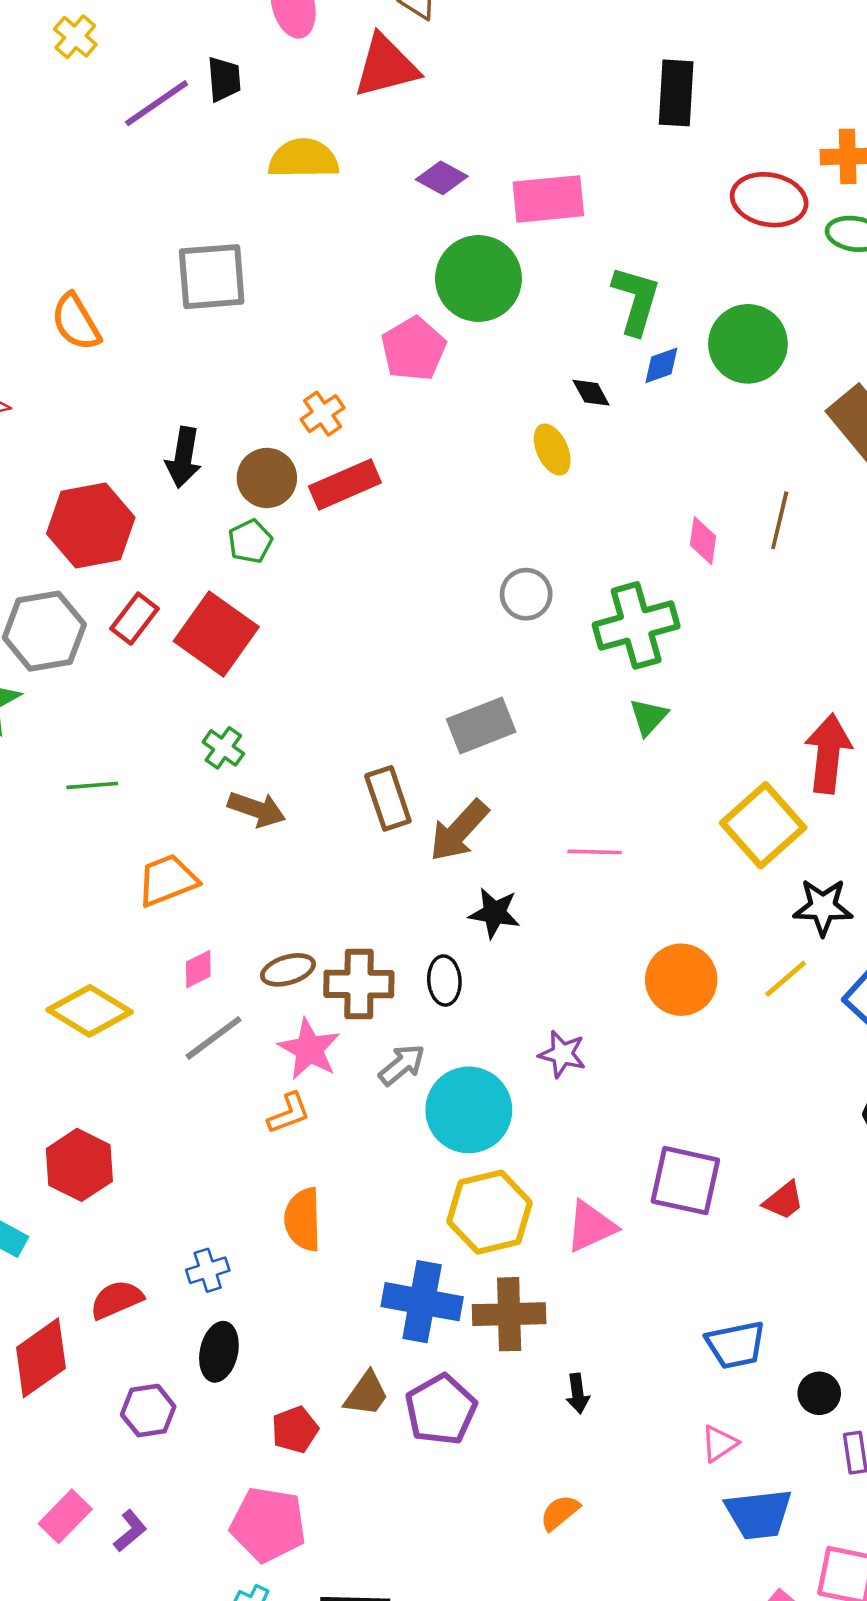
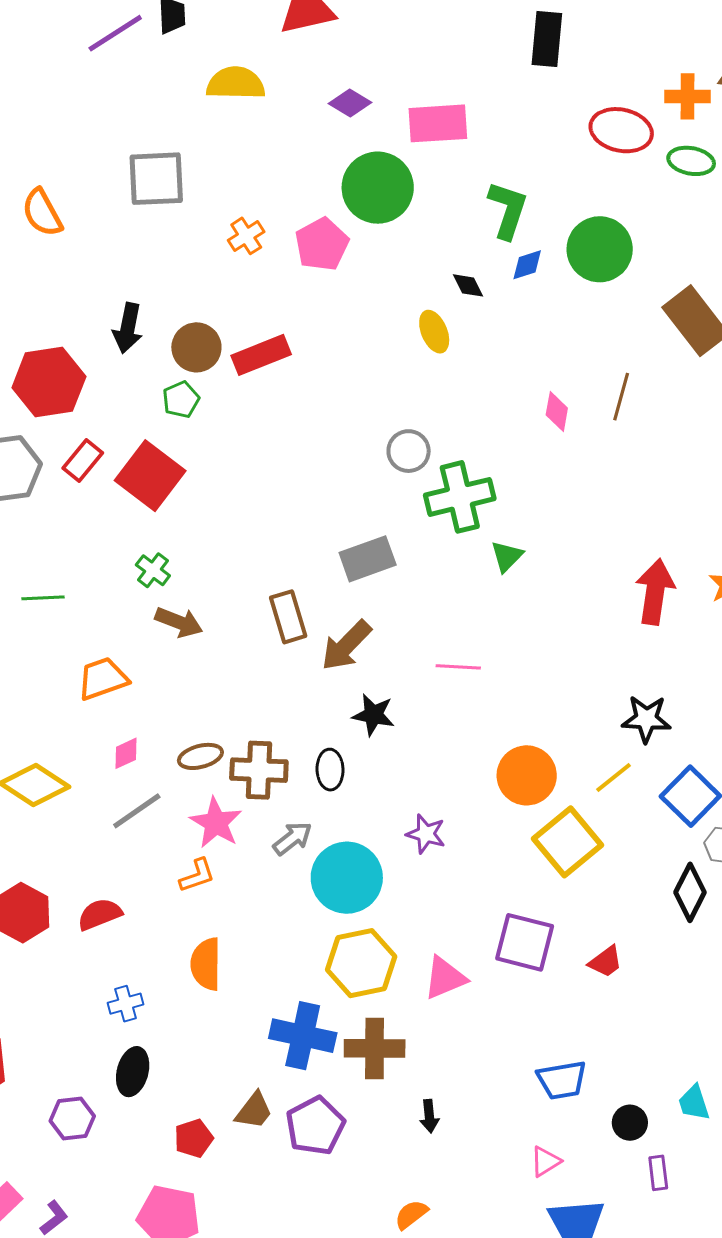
orange cross: (323, 414) -> (246, 236), moved
green cross: (636, 625) -> (460, 497), moved
yellow square: (763, 825) -> (567, 842), moved
red semicircle: (116, 1300) -> (100, 914), moved

